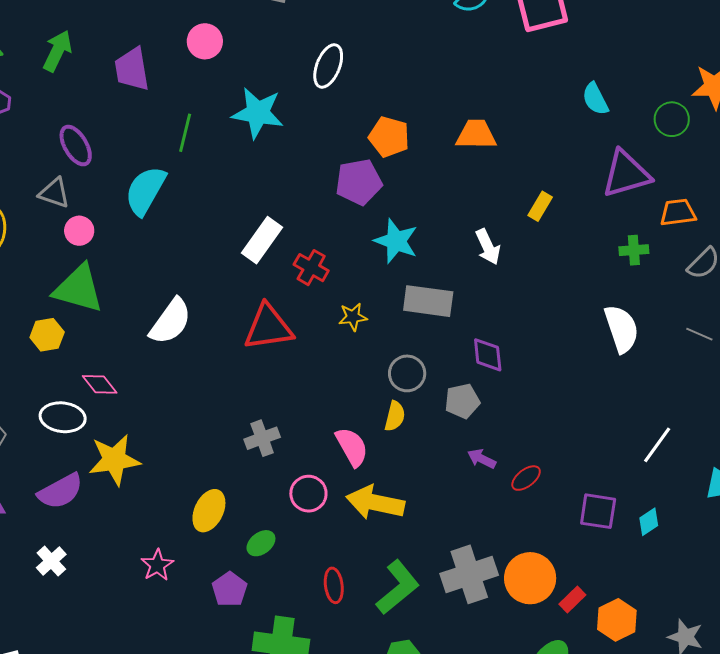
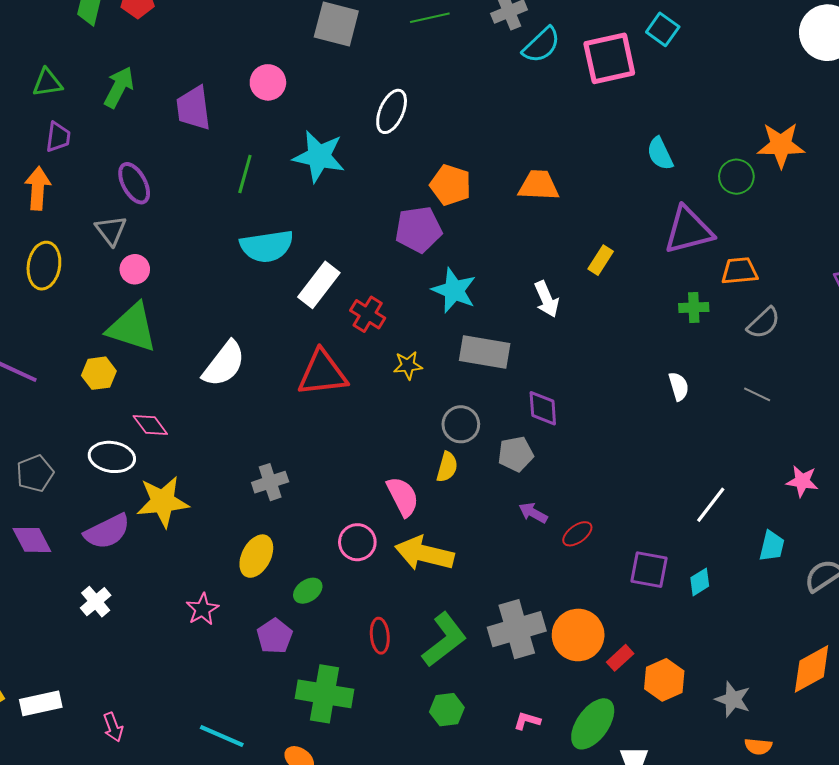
cyan semicircle: (145, 191) -> (267, 246), moved, turned -130
gray triangle: (54, 193) -> (111, 230), turned 32
white semicircle: (622, 329) -> (679, 386), size x0.6
gray cross: (262, 438) -> (270, 482), moved

